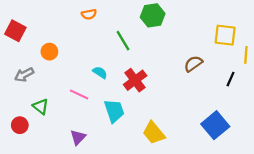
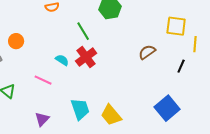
red cross: (135, 80) -> (86, 57), moved
cyan trapezoid: (114, 111) -> (80, 109), moved

